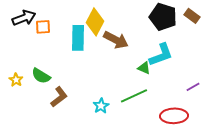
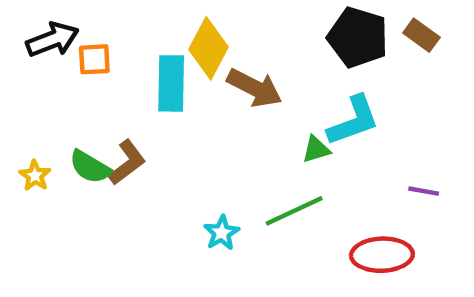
green triangle: (144, 68) -> (316, 149), turned -40
purple line: (193, 87) -> (424, 191), turned 40
brown L-shape: (59, 97) -> (127, 162), moved

